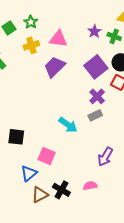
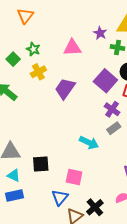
purple star: (94, 31) -> (100, 33), moved
pink triangle: (58, 39) -> (72, 48), moved
black cross: (61, 190) -> (95, 207), turned 30

